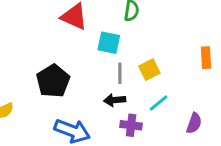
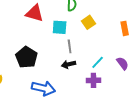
yellow square: (149, 70) -> (89, 22), moved
purple semicircle: (194, 123) -> (123, 63), moved, turned -48
purple cross: (131, 125) -> (93, 80), moved

